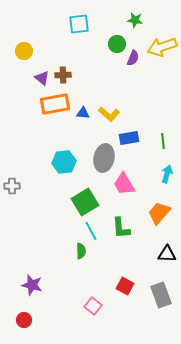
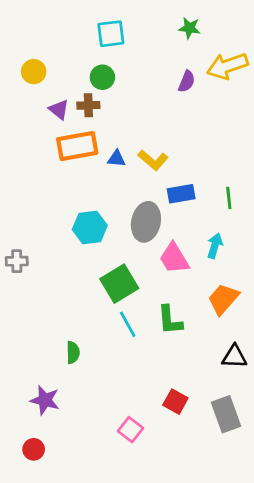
green circle: (117, 44) -> (102, 77), moved
cyan arrow: (167, 174) -> (215, 246), moved
green semicircle: (81, 251) -> (73, 352), moved

